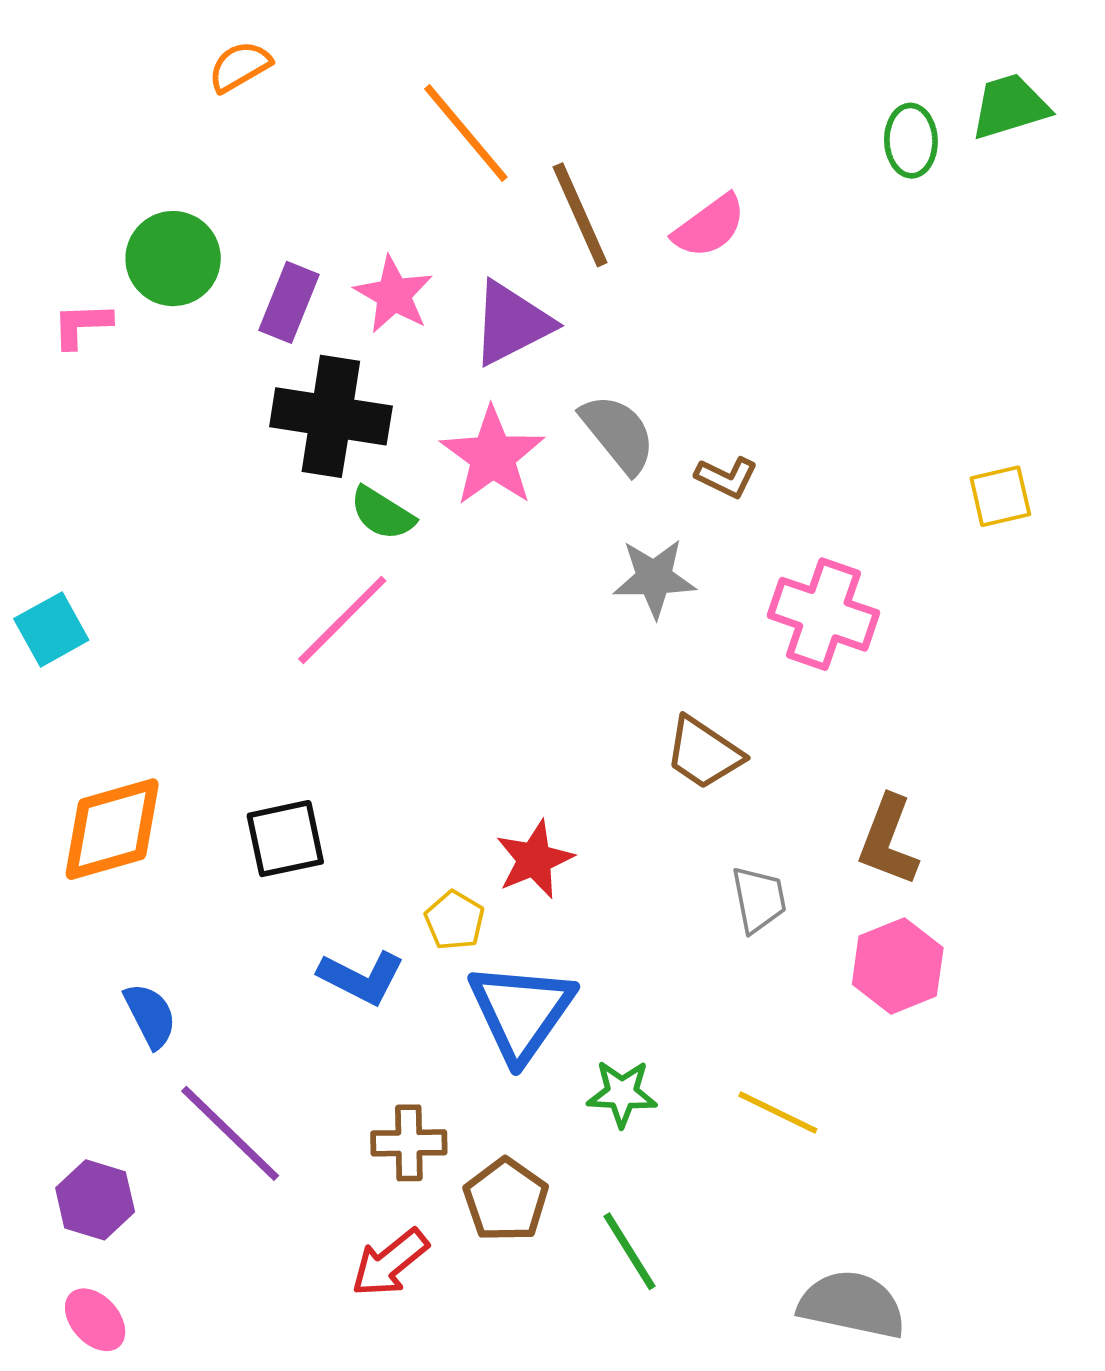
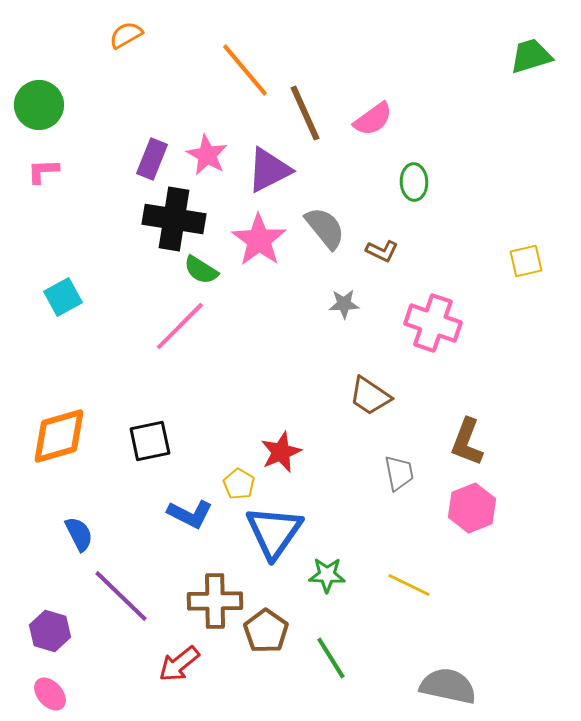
green ellipse: (911, 141) -> (414, 182), moved
green circle: (173, 259) -> (39, 105), moved
gray star: (654, 578) -> (344, 304), size x0.7
cyan square: (51, 629) -> (63, 297), moved
brown cross: (409, 1143) -> (215, 601), size x1.4
red arrow: (390, 1263) -> (179, 664), moved

